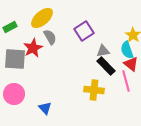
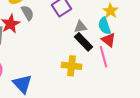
blue triangle: (45, 108) -> (22, 84), size x1.5

